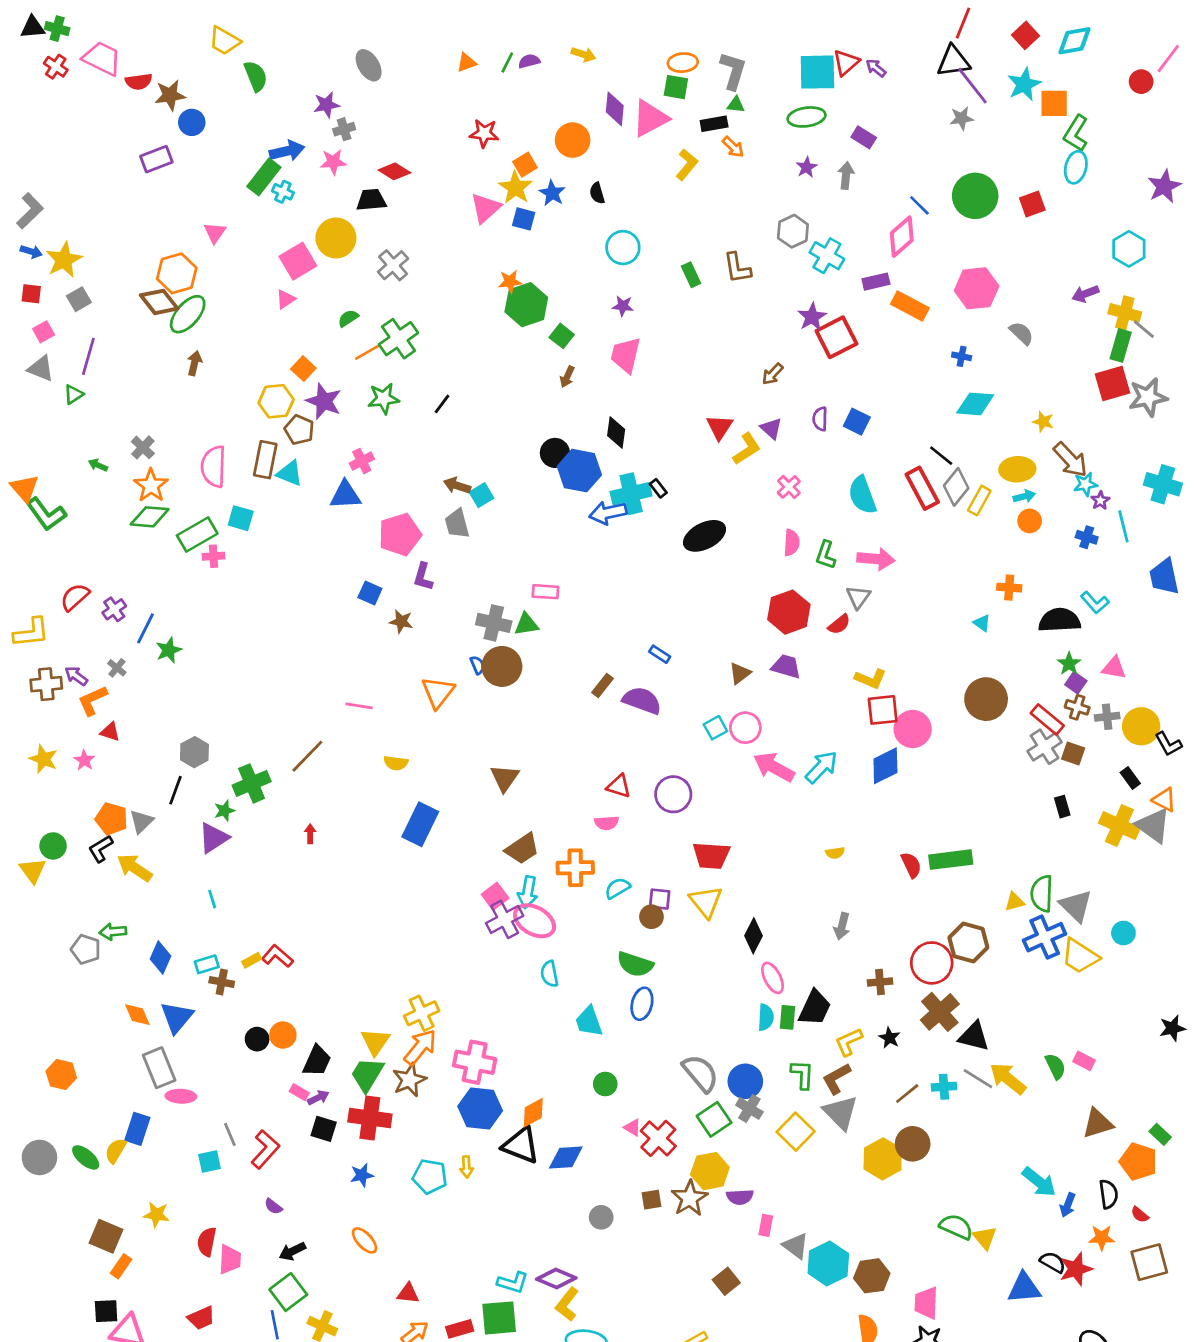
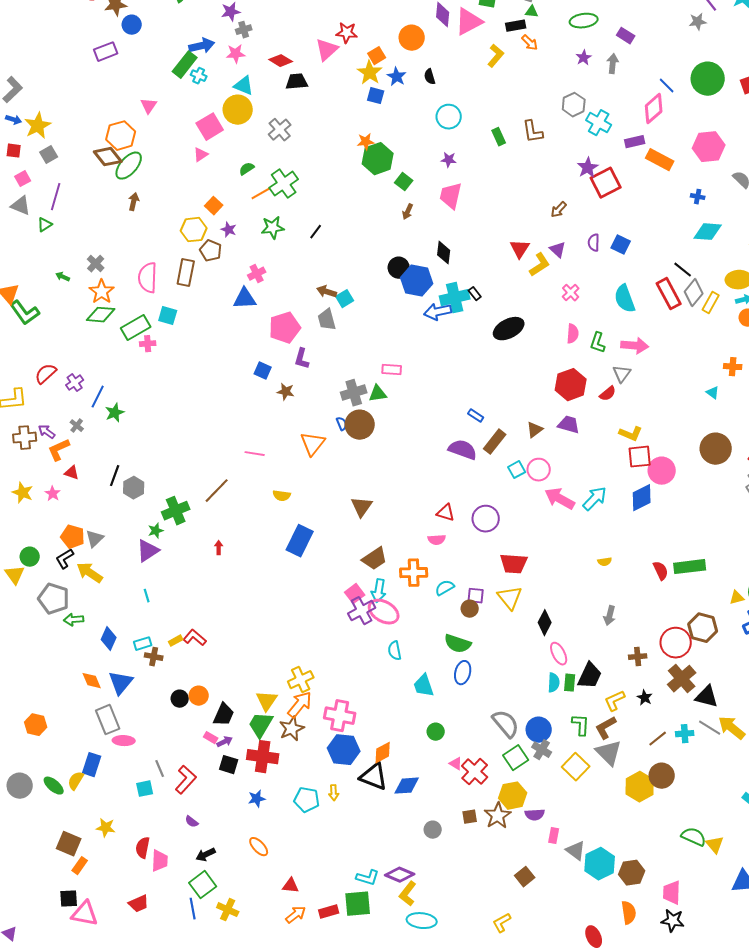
black trapezoid: (371, 200) -> (297, 82), moved
pink triangle: (486, 208) -> (327, 50), moved
purple star: (324, 401) -> (229, 230), size x0.6
cyan triangle: (290, 473) -> (244, 86), moved
gray cross: (494, 623) -> (354, 393), turned -30
brown rectangle: (603, 685) -> (495, 442), moved, size x1.4
black line: (175, 790) -> (115, 476), moved
gray pentagon: (86, 949) -> (54, 599), moved, size x1.4

